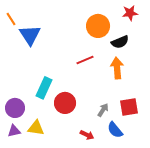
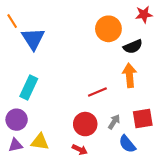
red line: (85, 60) -> (97, 92), moved
cyan rectangle: (44, 88) -> (29, 88), moved
red circle: (65, 103) -> (85, 124), moved
red arrow: (87, 135) -> (80, 150), moved

